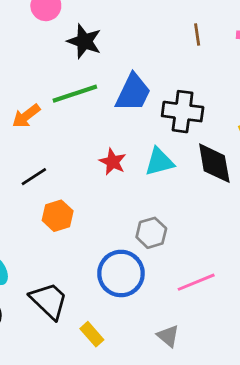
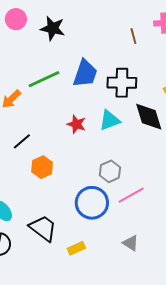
brown line: (197, 35) -> (133, 36), moved
black star: (84, 41) -> (53, 28), moved
pink line: (196, 282) -> (131, 195), moved
yellow rectangle: (92, 334) -> (76, 248), turned -66

